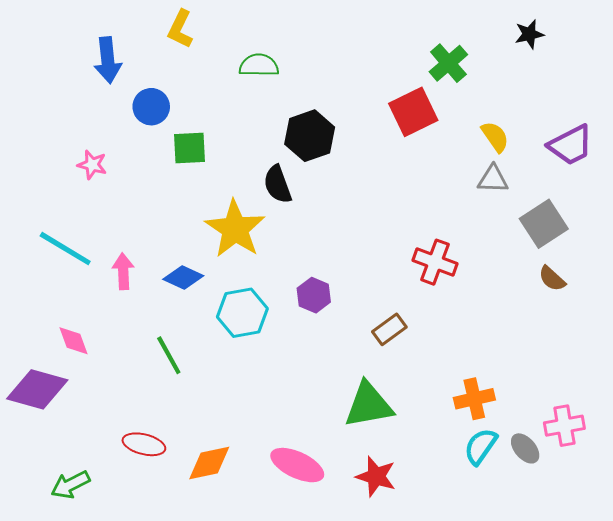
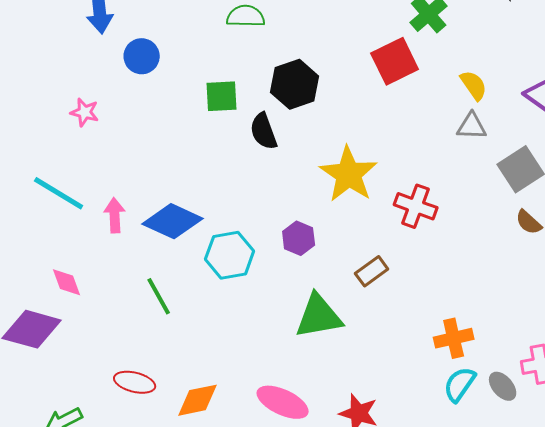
green square: (190, 148) -> (222, 96), moved
yellow star: (235, 229) -> (349, 174), moved
blue diamond: (183, 278) -> (173, 221), size x1.5
green triangle: (369, 405) -> (319, 316), moved

